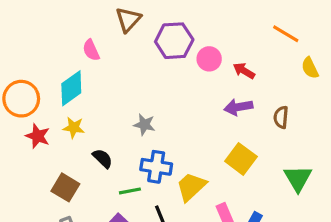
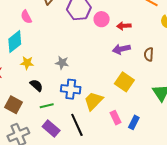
red arrow: (244, 71) -> (124, 26), turned -32
yellow star: (74, 128) -> (27, 63), moved
green line: (130, 191) -> (47, 106), moved

